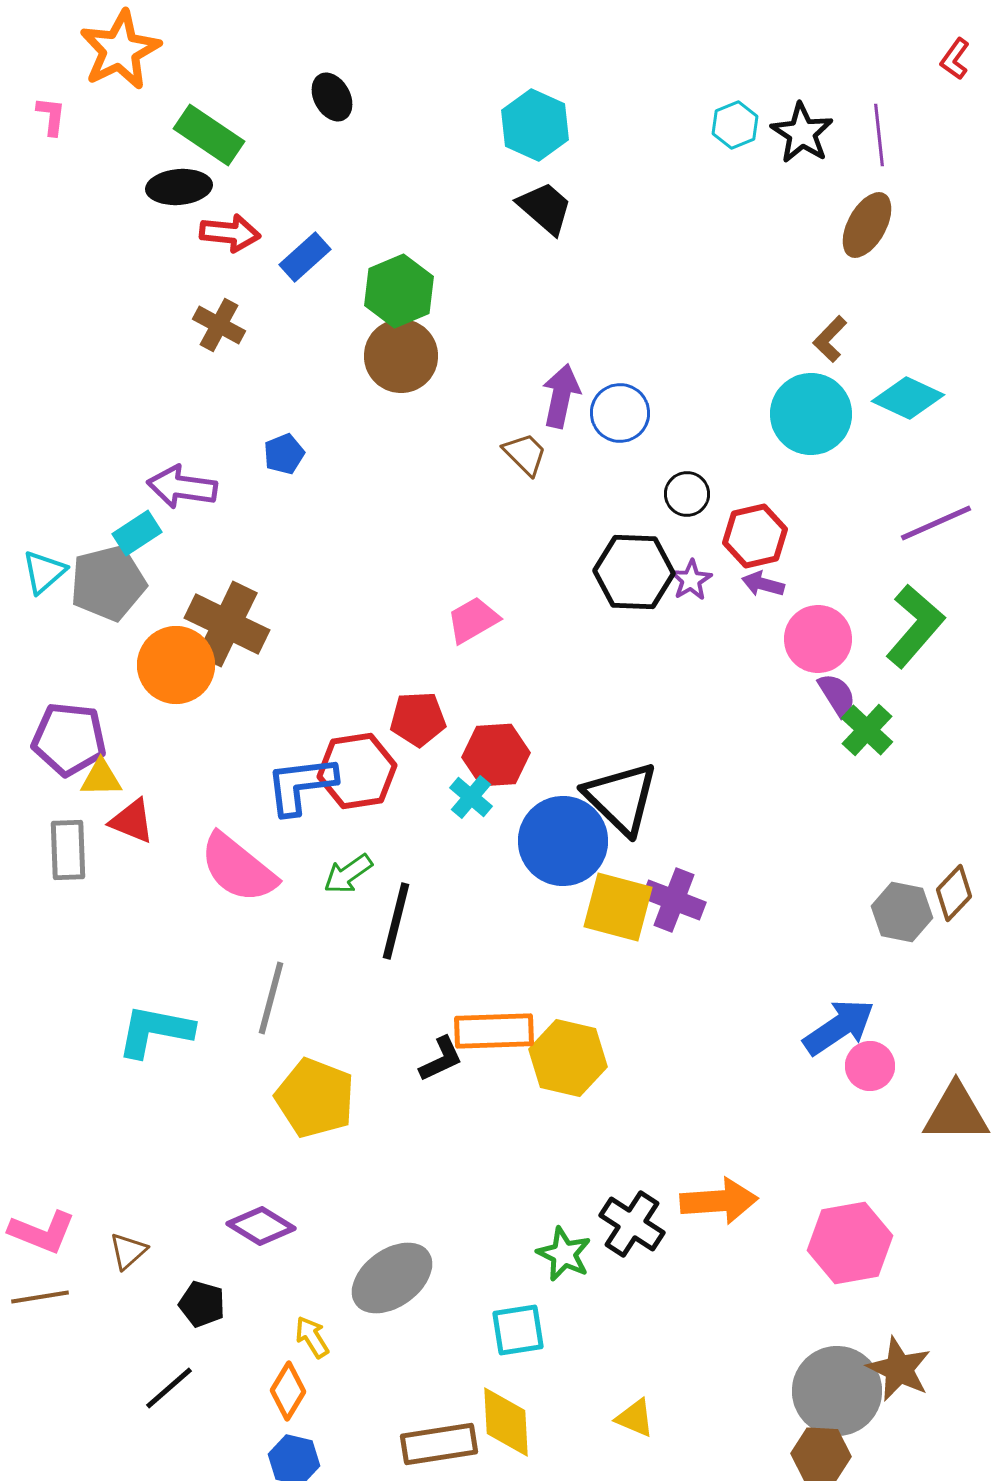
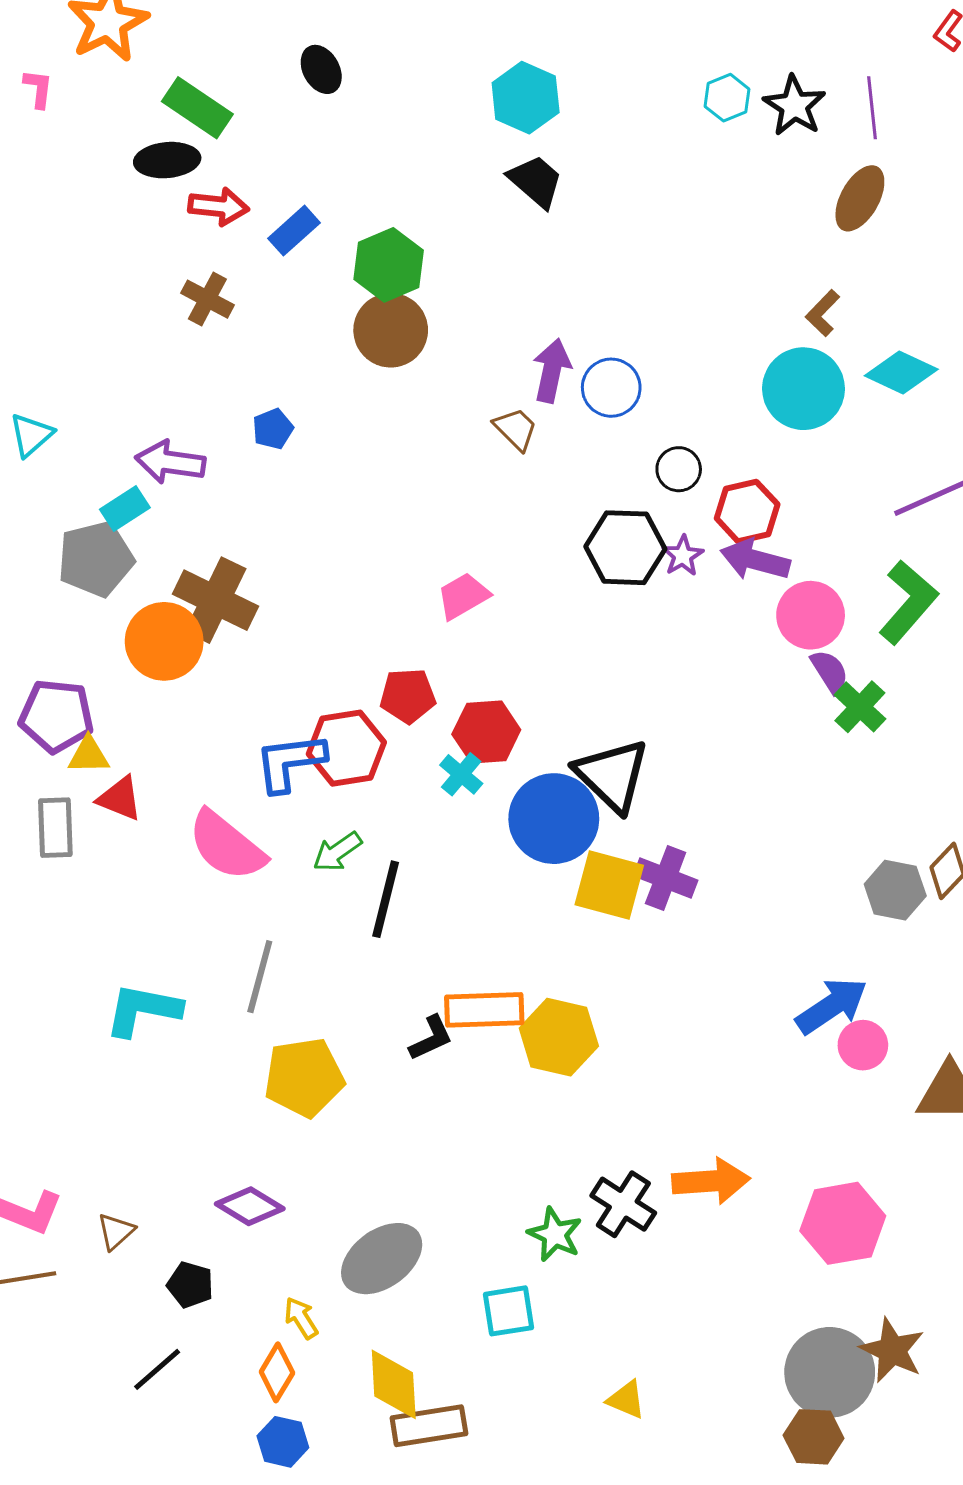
cyan triangle: (44, 572) -> (31, 435), moved
purple arrow: (763, 584) -> (755, 560), size x1.6
yellow pentagon: (315, 1098) -> (304, 1077), turned -30
yellow diamond: (506, 1422) -> (394, 1384), moved

